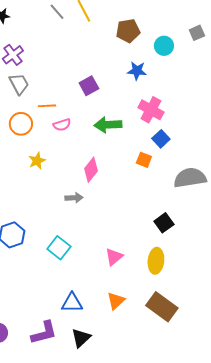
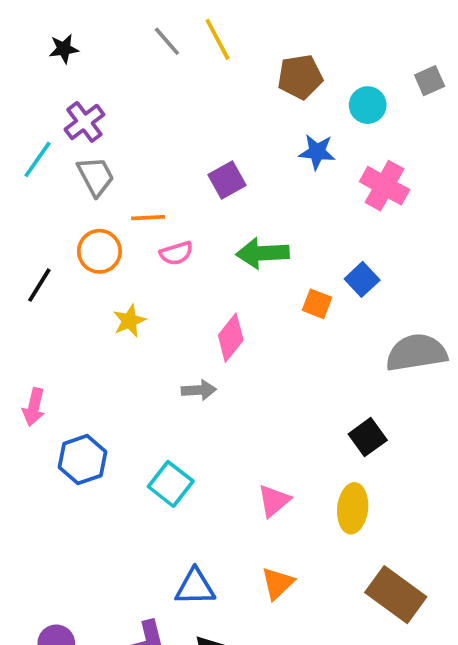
pink cross: (151, 110) -> (385, 186), moved
orange square: (144, 160) -> (317, 304), moved
brown rectangle: (162, 307) -> (396, 595), moved

